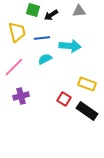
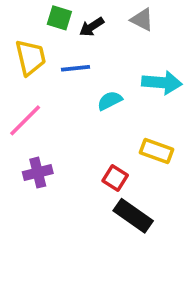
gray triangle: (79, 11) -> (142, 20), turned 32
cyan arrow: (70, 46) -> (162, 83), moved
cyan semicircle: (45, 59) -> (110, 101), moved
black rectangle: (87, 111) -> (133, 216), moved

